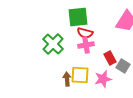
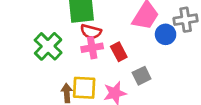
red rectangle: (110, 58) -> (119, 52), moved
gray square: (123, 66) -> (142, 76), turned 32

